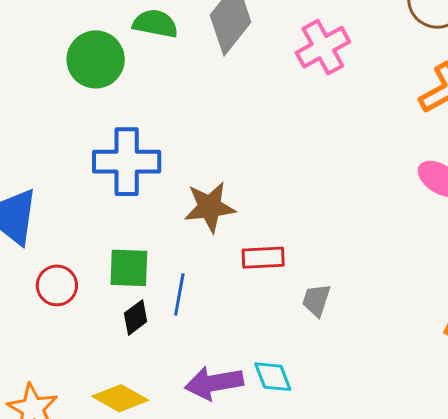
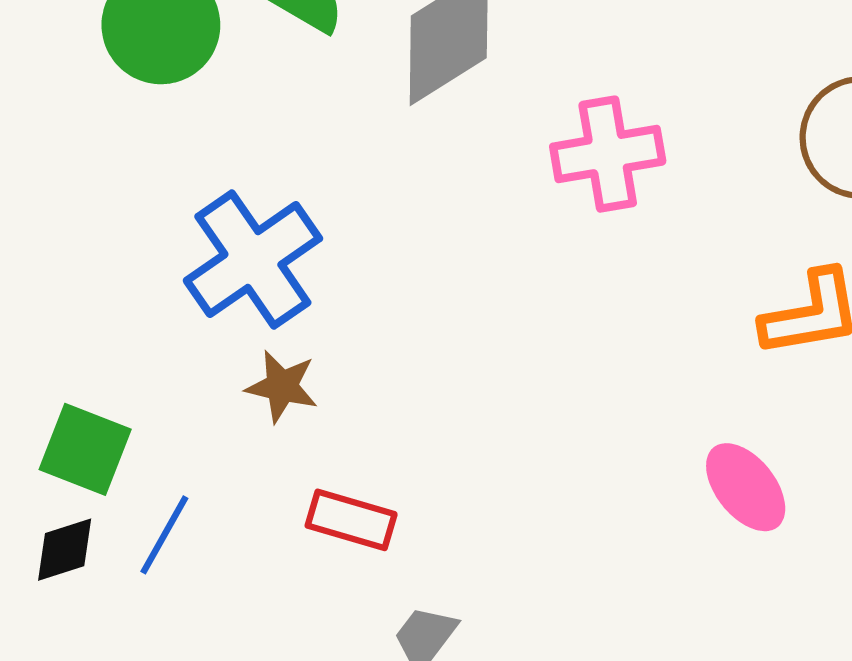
blue cross: (127, 162) -> (253, 260), moved, turned 36
brown star: (210, 207) -> (282, 386), size x0.7

